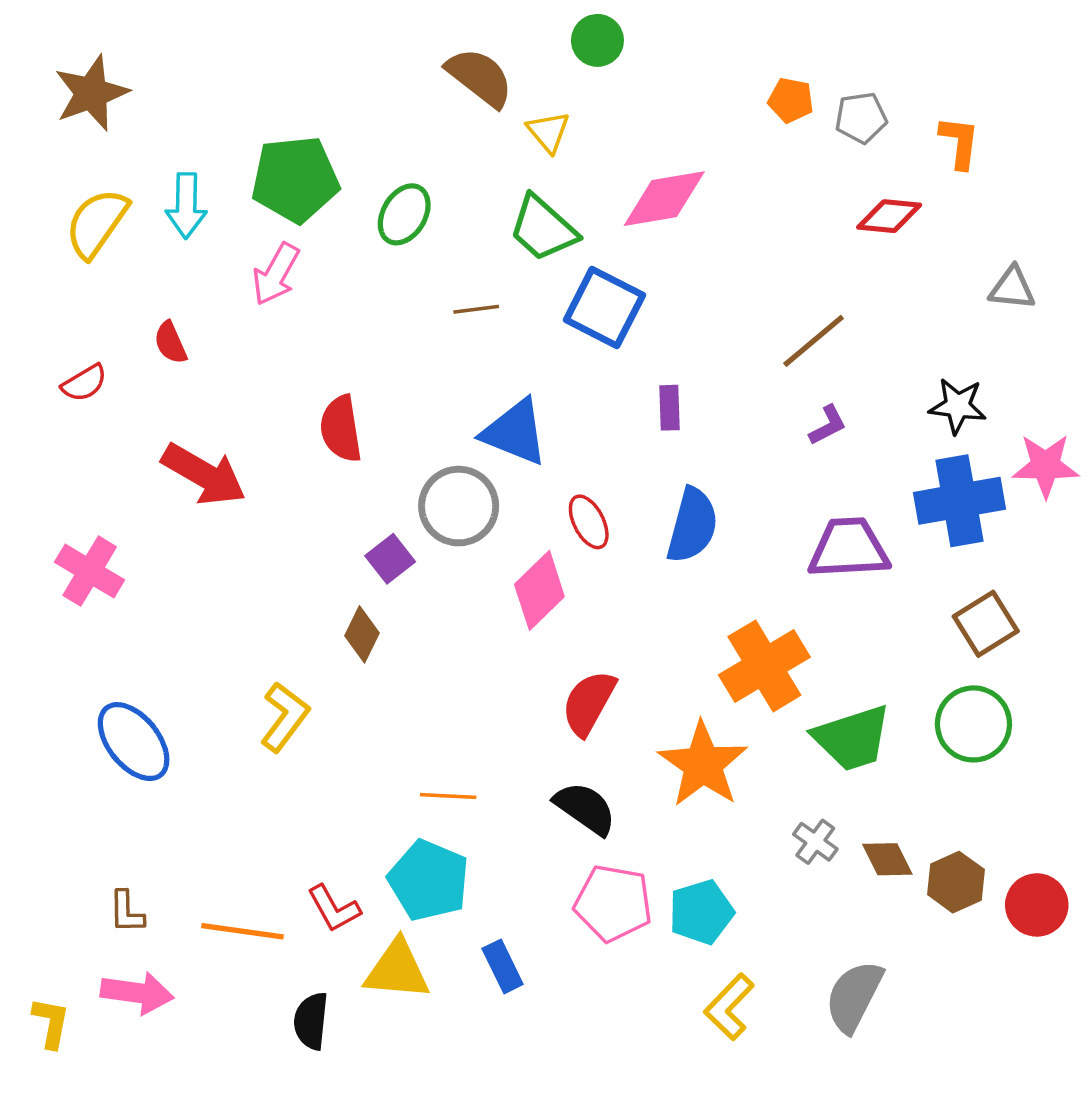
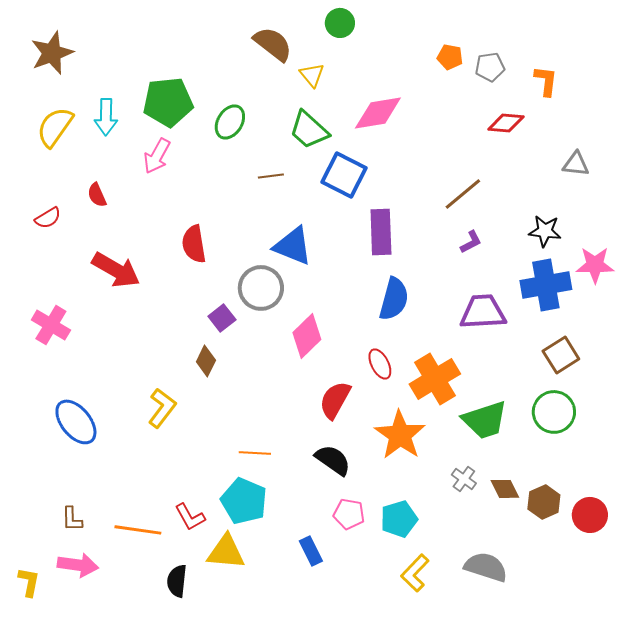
purple rectangle: (669, 408) -> (381, 232), size x1.8
red ellipse: (589, 522) -> (380, 364), moved
pink pentagon: (613, 903) -> (349, 514), size x0.7
blue rectangle: (503, 966) -> (311, 551), moved
gray semicircle: (854, 996) -> (486, 567), turned 81

